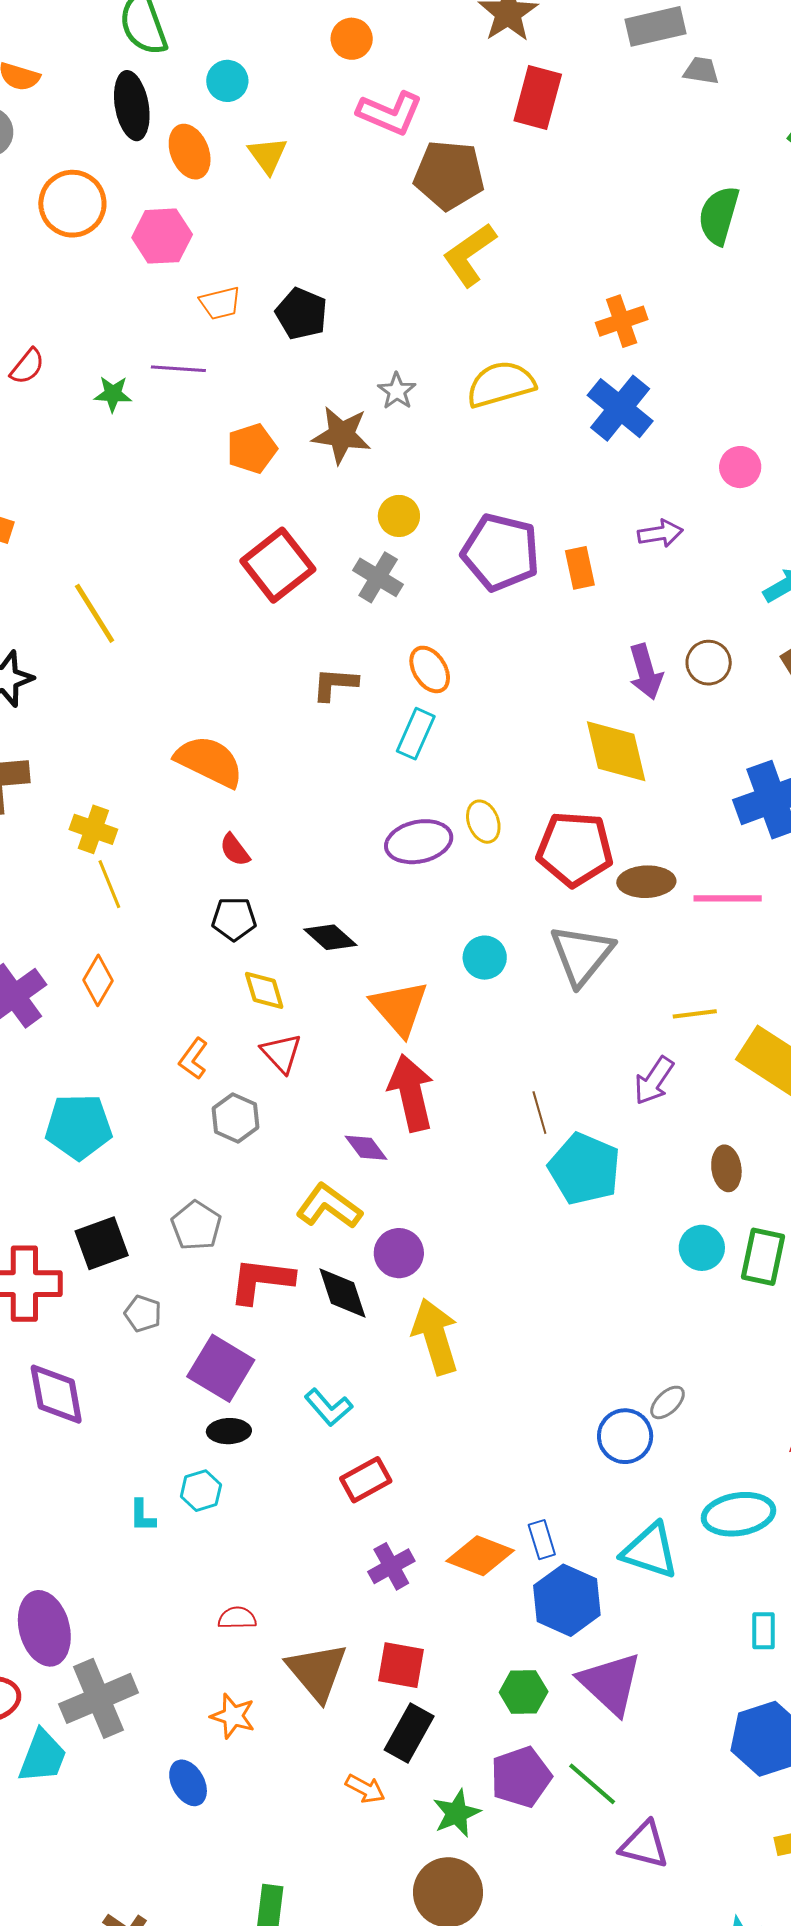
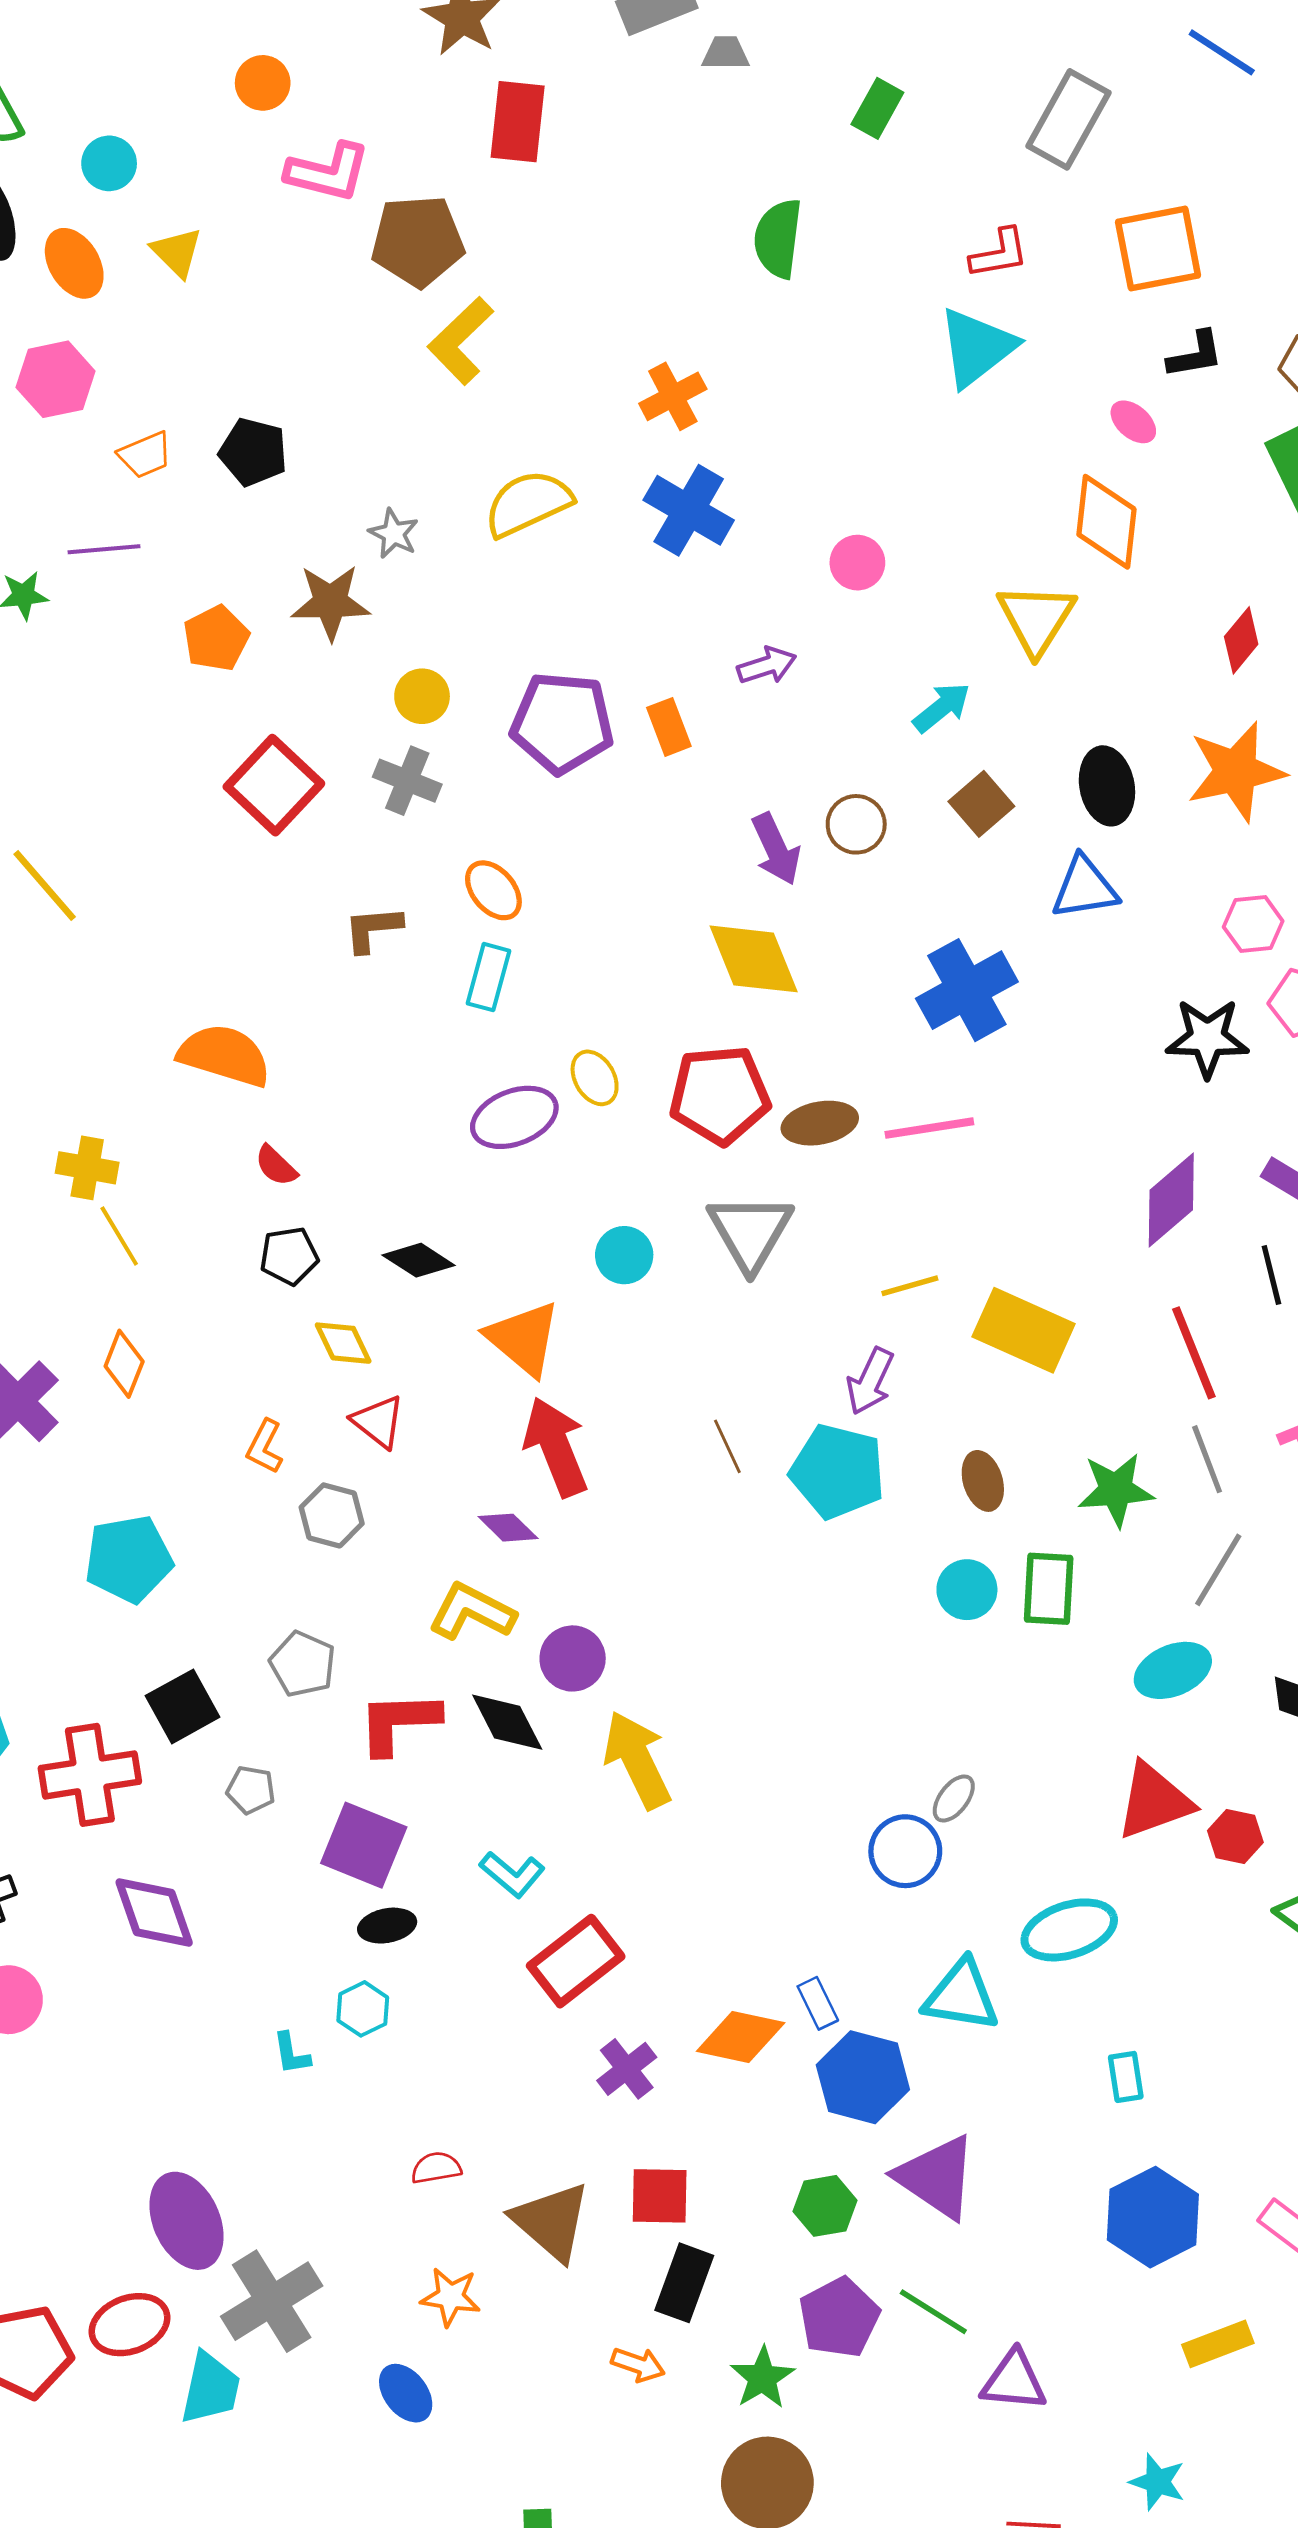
cyan pentagon: (584, 1169) -> (838, 1471), moved
red rectangle: (366, 1480) -> (576, 1961), size x1.4

